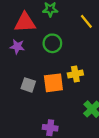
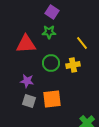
purple star: (17, 47) -> (27, 81), moved
yellow cross: (75, 74) -> (73, 65), moved

